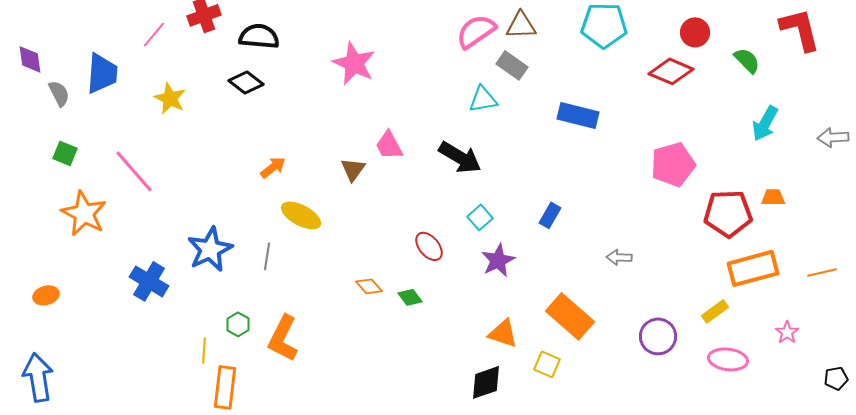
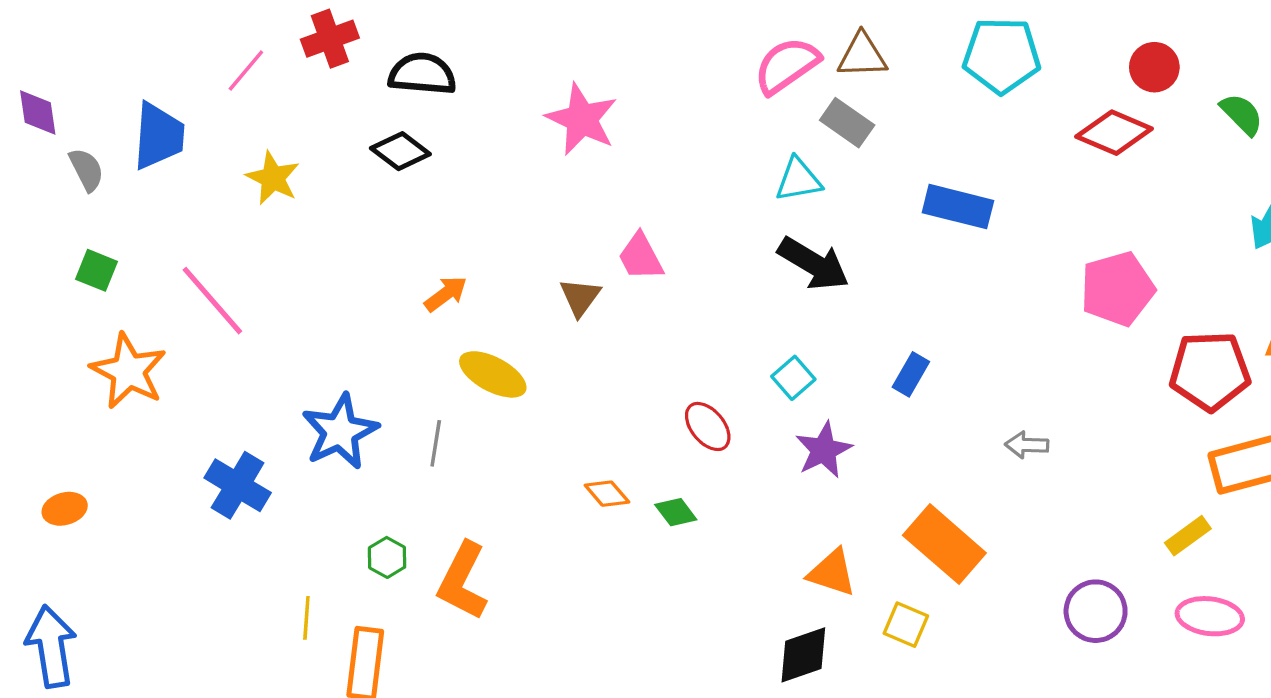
black arrow: (460, 157) -> (814, 264), moved
purple circle: (658, 336) -> (1096, 611), moved
yellow line: (204, 350) -> (306, 618), moved

